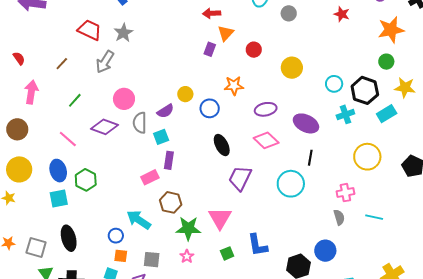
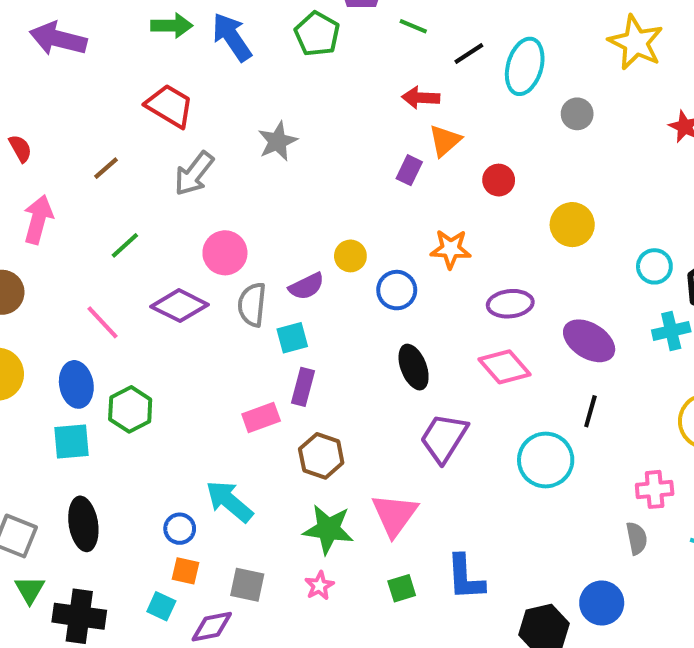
gray star: (123, 33) -> (278, 141), moved
brown hexagon: (171, 202) -> (321, 456), moved

